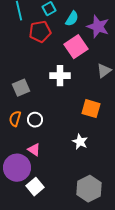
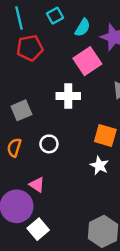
red pentagon: (40, 32) -> (30, 48), moved
white circle: (35, 120) -> (49, 144), moved
white star: (80, 142) -> (99, 166), moved

